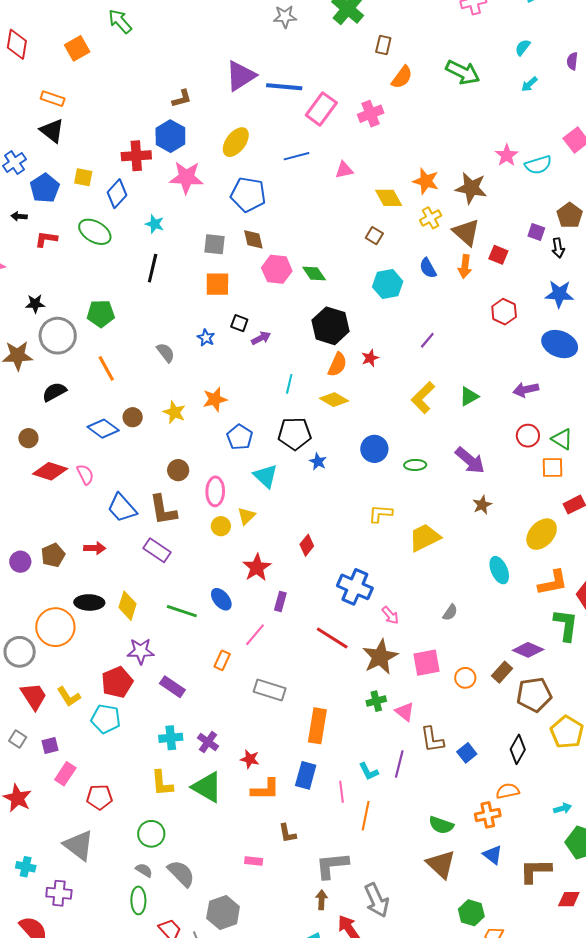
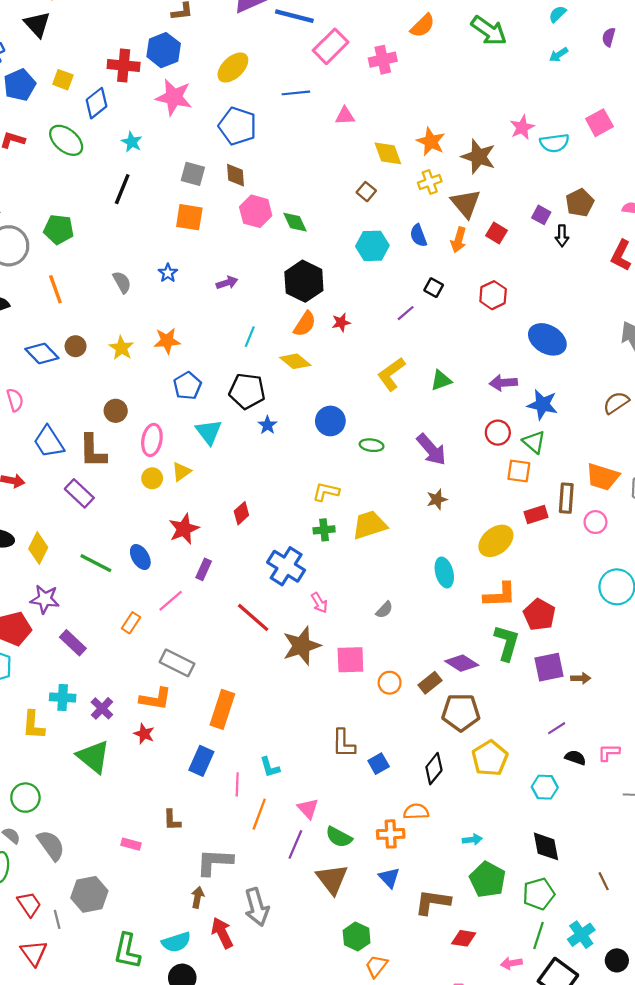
blue star: (559, 294) -> (542, 405), moved
black square: (239, 323) -> (434, 288), moved
green cross: (376, 701) -> (324, 530), moved
pink triangle: (405, 712) -> (308, 809), moved
purple line: (399, 764) -> (295, 844), moved
yellow L-shape: (162, 783) -> (33, 725), moved
orange L-shape: (265, 789) -> (156, 699), moved

